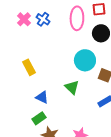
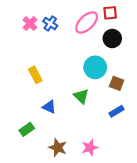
pink ellipse: (77, 18) -> (87, 22), turned 45
green rectangle: (39, 118) -> (27, 129), moved

